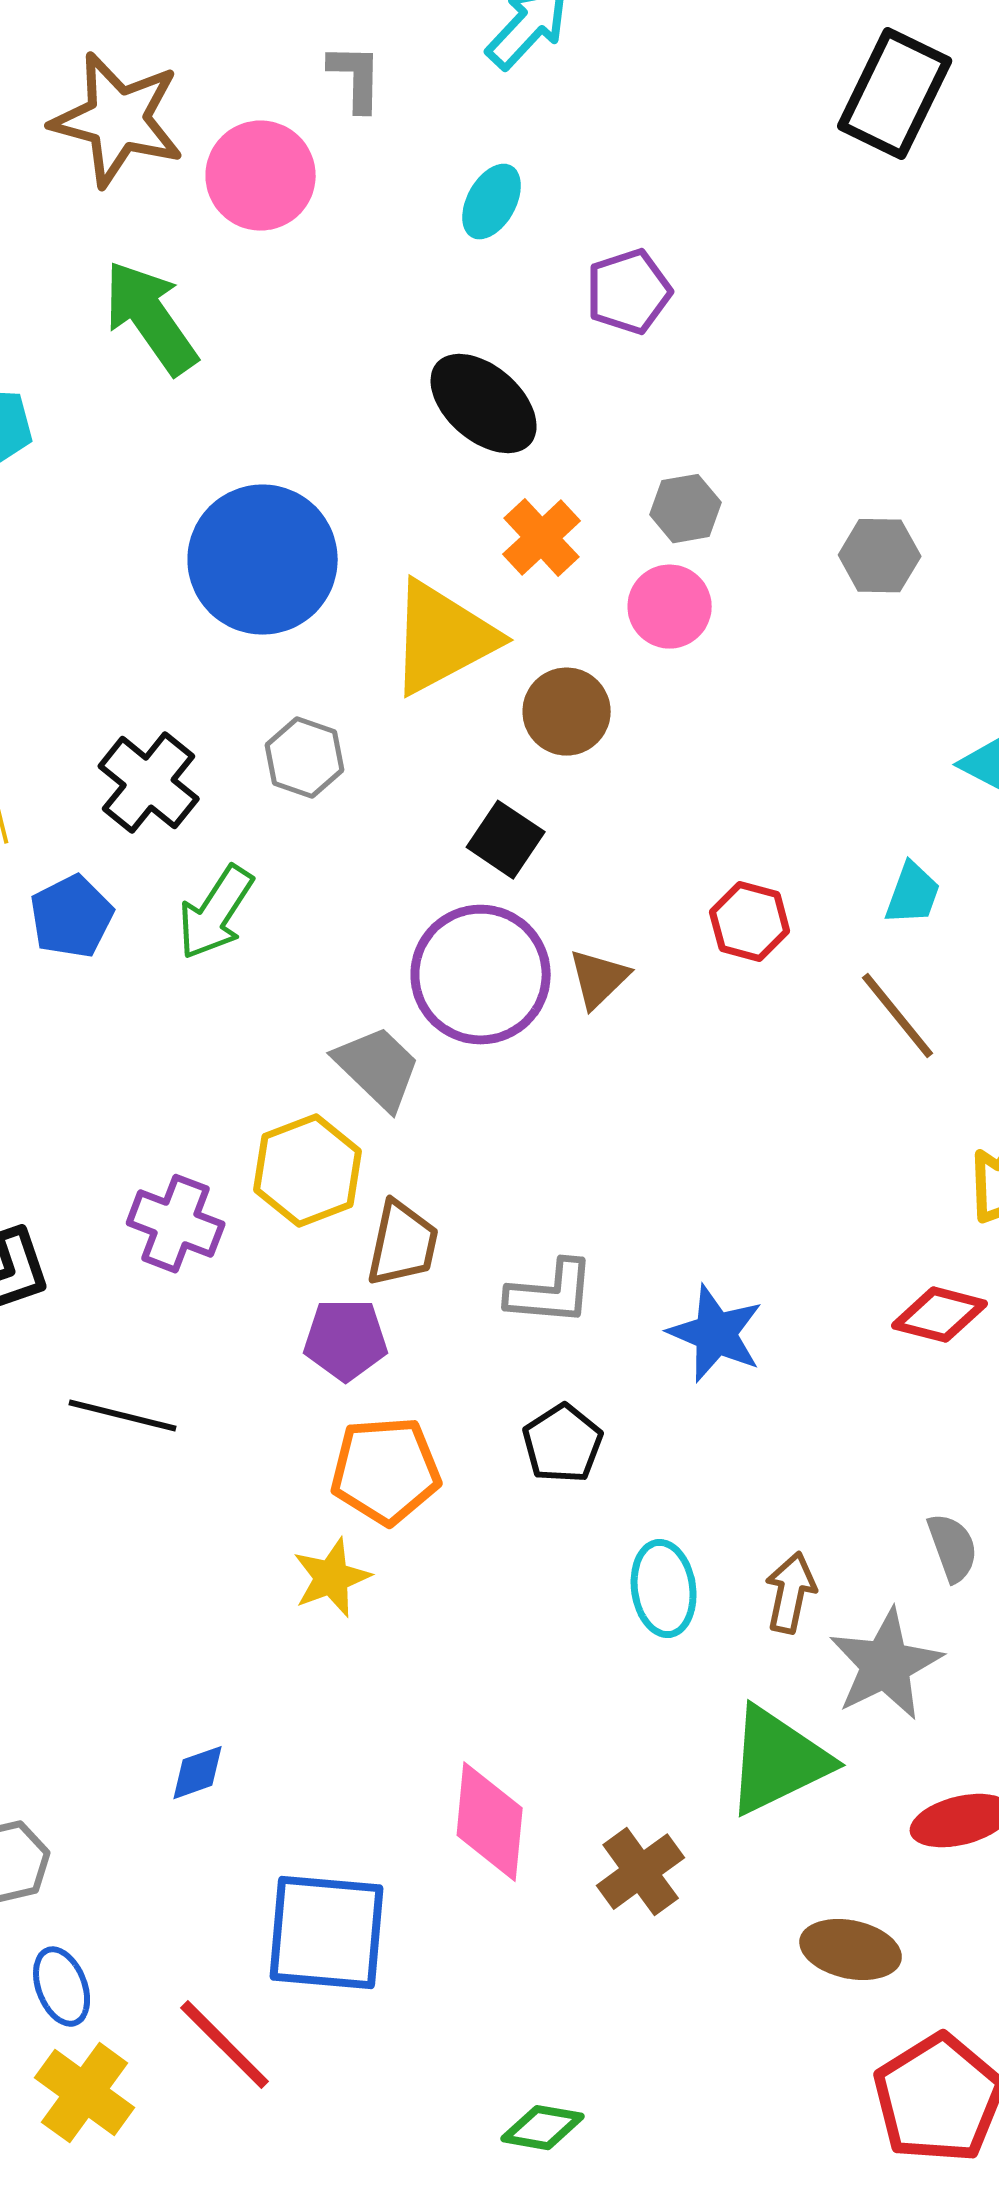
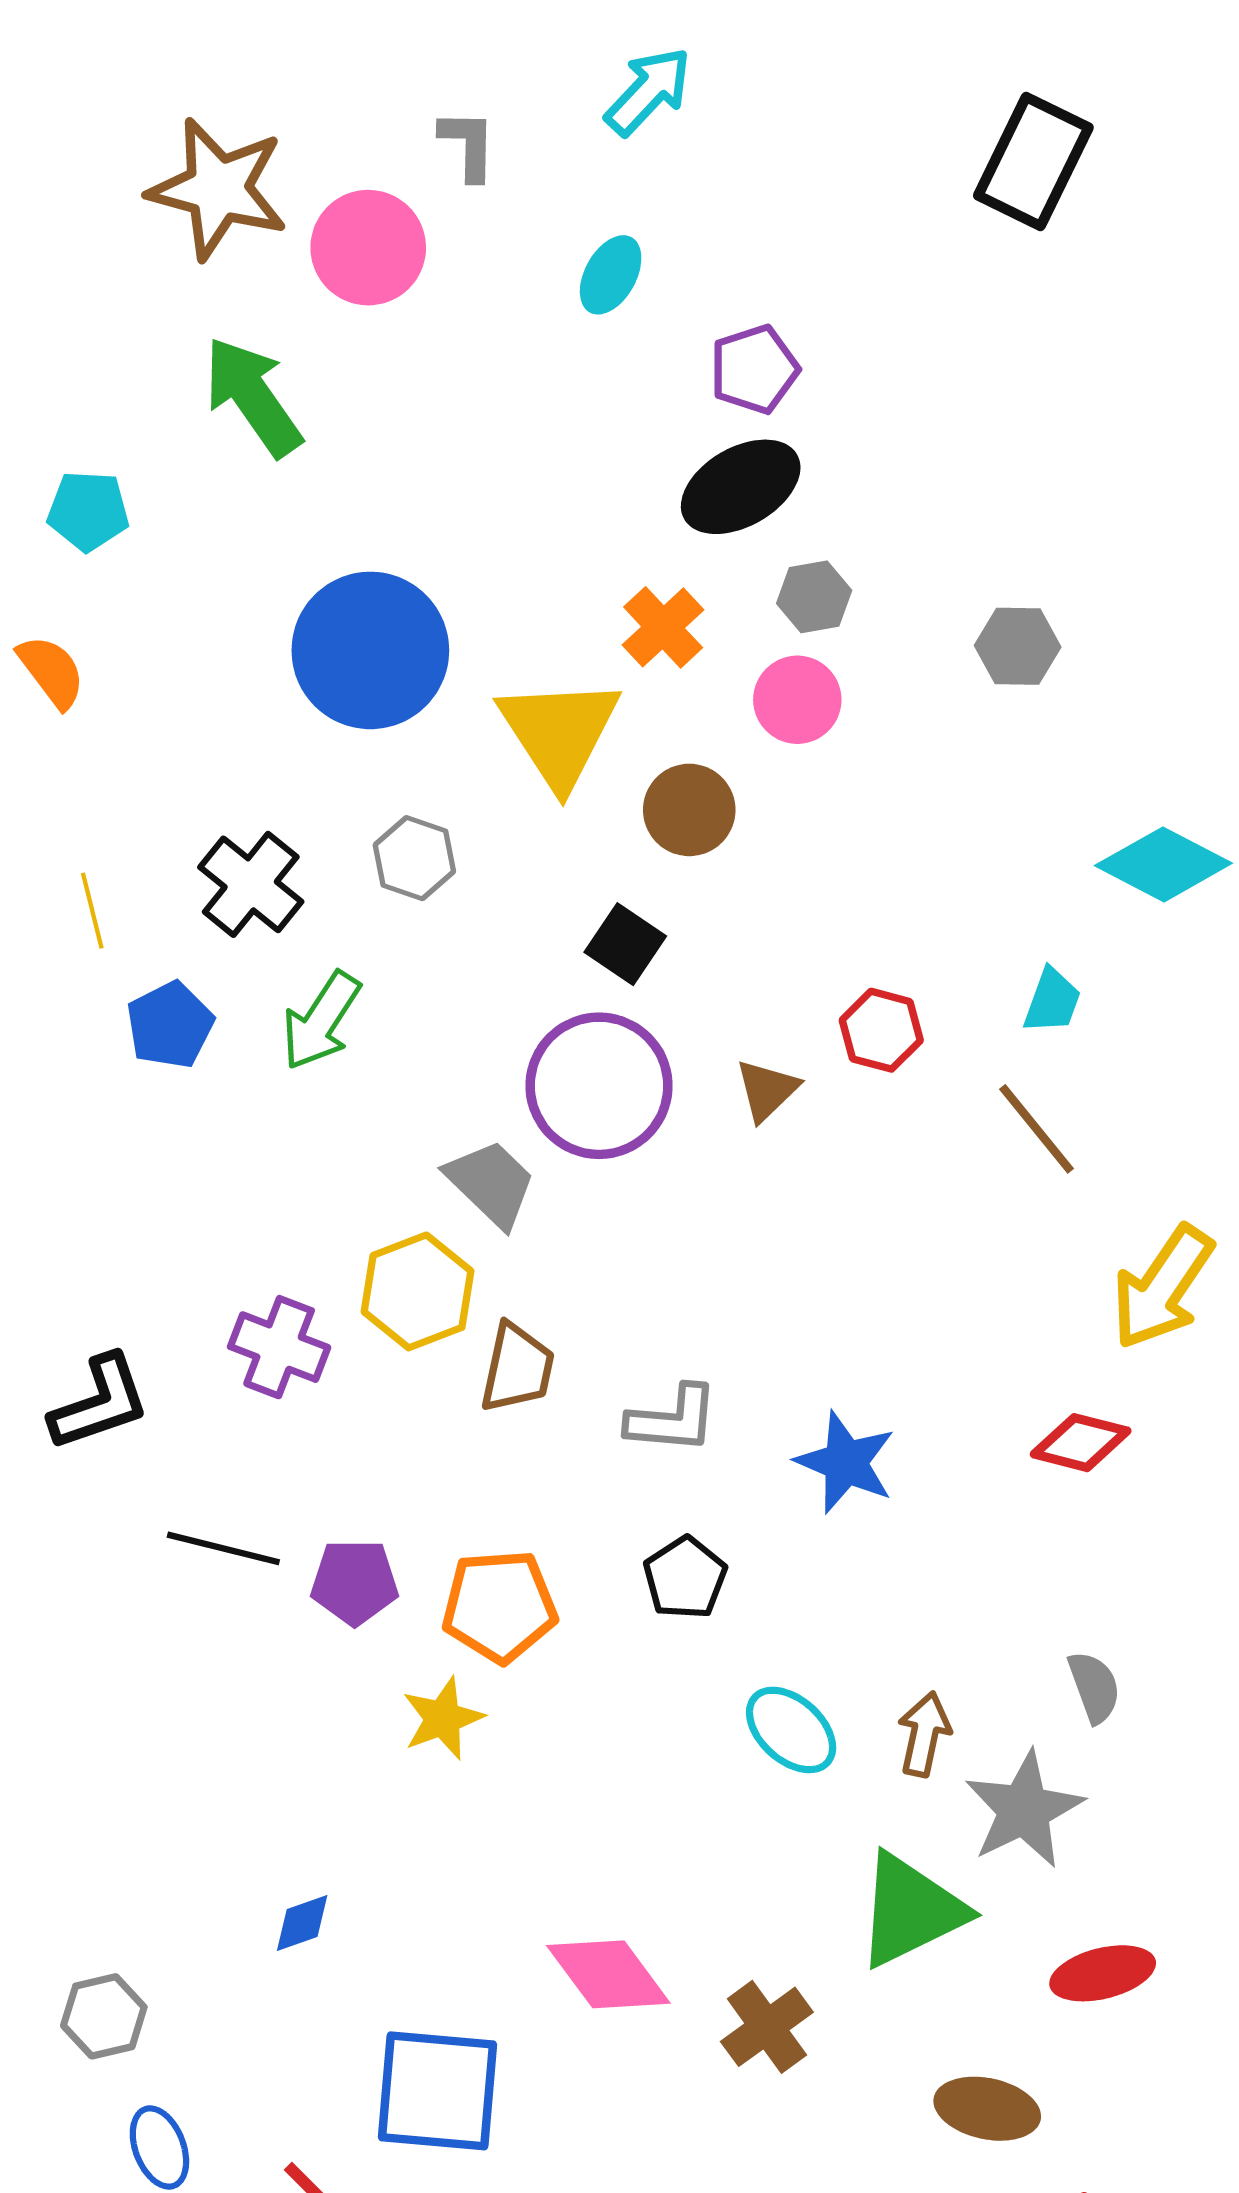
black ellipse: (484, 404) -> (741, 487), moved, turned -71
yellow triangle: (443, 638) -> (559, 732), turned -35
brown triangle: (599, 979) -> (767, 1090), moved
purple pentagon: (346, 1340) -> (355, 1582), moved
cyan ellipse: (664, 1589) -> (791, 1730), turned -40
pink diamond: (490, 1822) -> (608, 1974), turned -42

